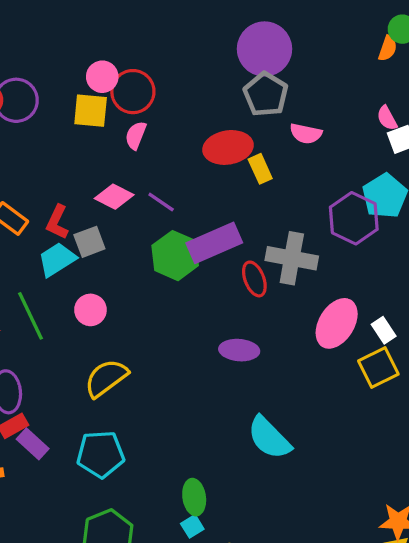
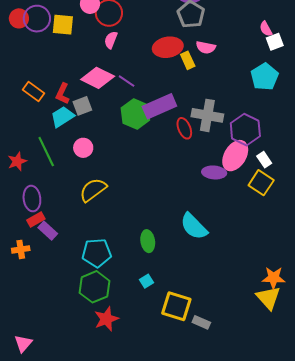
yellow square: (91, 111) -> (63, 25), moved
pink semicircle: (306, 134) -> (206, 47), moved
pink diamond: (114, 197) -> (98, 78), size x1.4
purple hexagon: (354, 218) -> (245, 130), moved
purple ellipse: (239, 350) -> (214, 172), moved
yellow square: (378, 368) -> (261, 183), turned -30
cyan pentagon: (101, 454) -> (97, 253), moved
green ellipse: (194, 497) -> (148, 241), moved

